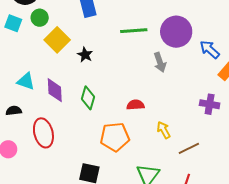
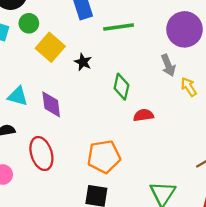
green line: (134, 31) -> (119, 27), moved
green diamond: (88, 98) -> (121, 87), moved
yellow arrow: (164, 130) -> (189, 87), moved
orange pentagon: (115, 137) -> (104, 157), moved

